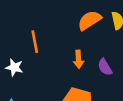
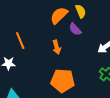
purple semicircle: (105, 67) -> (75, 29), moved

